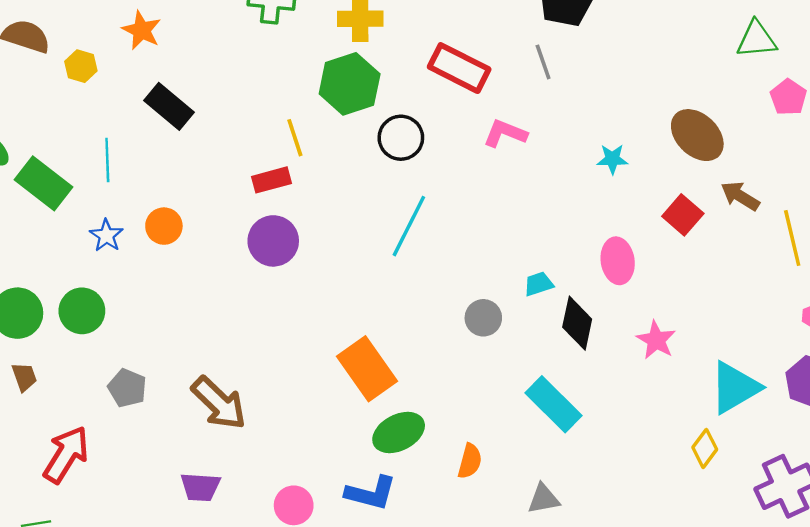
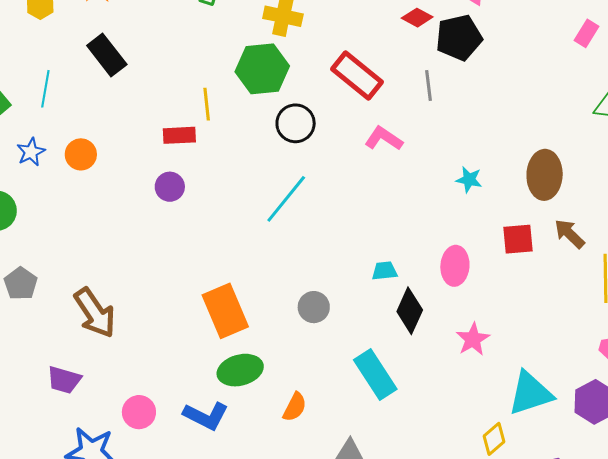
brown ellipse: (697, 135) -> (545, 175), turned 36
red square: (683, 215) -> (518, 239), turned 32
purple circle: (273, 241) -> (170, 187), size x0.7
gray circle: (483, 318) -> (314, 307), moved

